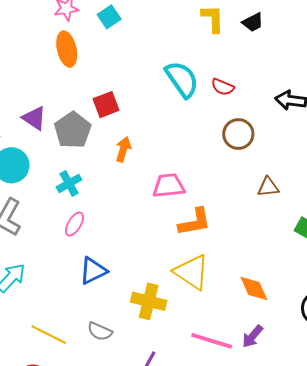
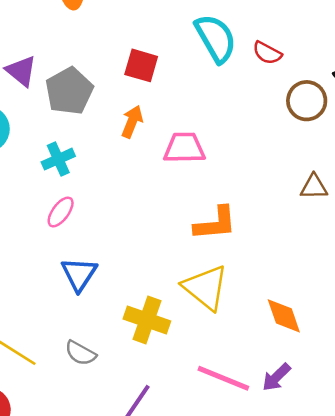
red square: (106, 105) -> (141, 65), moved, turned 32
brown circle: (238, 134) -> (307, 101), moved
pink trapezoid: (169, 186) -> (184, 148), moved
blue triangle: (93, 271) -> (79, 274), turned -36

